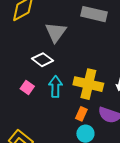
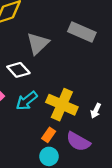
cyan arrow: (55, 87) -> (27, 101), turned -140

